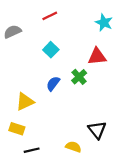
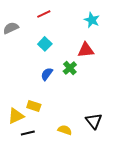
yellow triangle: (25, 102) -> (16, 116), moved
yellow rectangle: (17, 129) -> (34, 106), moved
black triangle: (97, 130) -> (94, 121), moved

